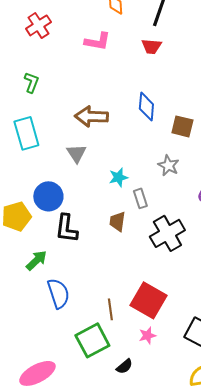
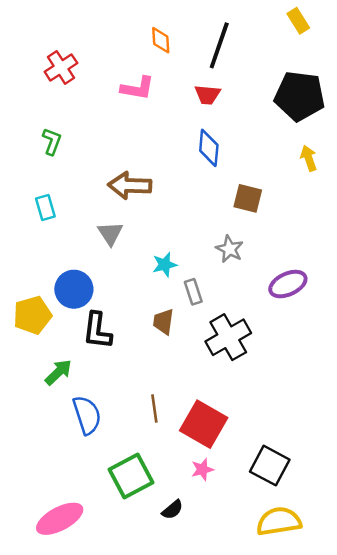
blue diamond: (146, 106) -> (209, 148), moved
cyan rectangle: (26, 133) -> (45, 208), size x0.6
brown line: (110, 309) -> (154, 409), moved

